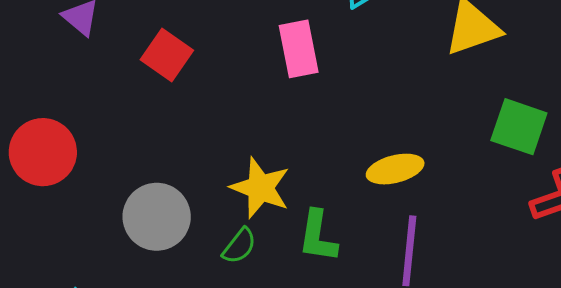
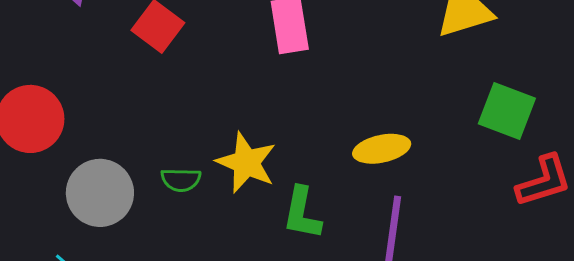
gray circle: (157, 217) -> (100, 193), moved
green semicircle: (239, 246) -> (181, 180), moved, turned 51

